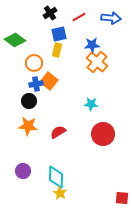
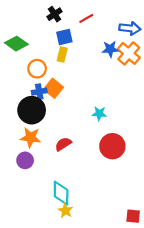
blue arrow: (111, 18) -> (130, 28), moved
blue star: (92, 45) -> (110, 49), moved
orange cross: (97, 62) -> (129, 53), moved
black circle: (29, 101) -> (32, 110), size x1.6
purple circle: (23, 171) -> (25, 160), moved

